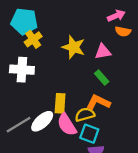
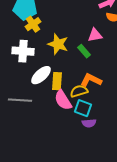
yellow star: (74, 47) -> (58, 44), moved
green rectangle: (102, 77) -> (84, 51), moved
white ellipse: (42, 121) -> (41, 75), moved
gray line: (19, 125) -> (20, 100), turned 35

